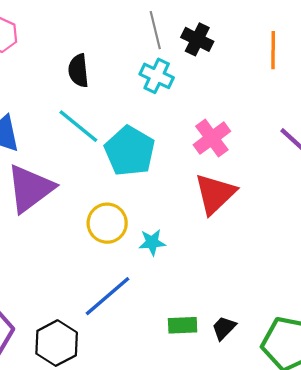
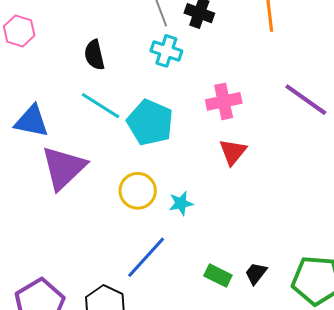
pink cross: (212, 138) -> (224, 101), turned 32
red triangle: (215, 194) -> (233, 152), size x0.7
green rectangle: (183, 325) -> (218, 275), turned 36

